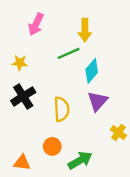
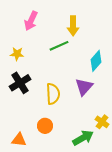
cyan diamond: (92, 71) -> (96, 61), moved
yellow cross: (118, 132) -> (102, 122), moved
green arrow: (80, 160) -> (83, 138), moved

